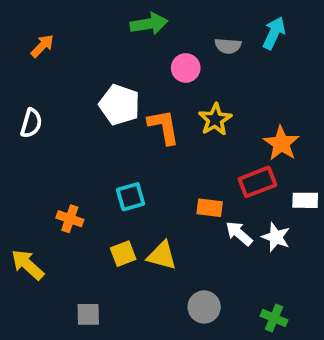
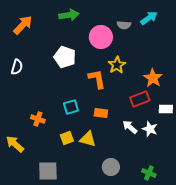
green arrow: (149, 24) -> (69, 15), moved
cyan arrow: (274, 33) -> (149, 18), turned 30
orange arrow: (42, 46) -> (23, 25), size x1.5
pink circle: (186, 68) -> (101, 37), size x1.5
orange L-shape: (164, 127) -> (97, 79), moved
orange rectangle: (210, 208) -> (101, 113), moved
gray square: (88, 314) -> (48, 171), size x1.5

